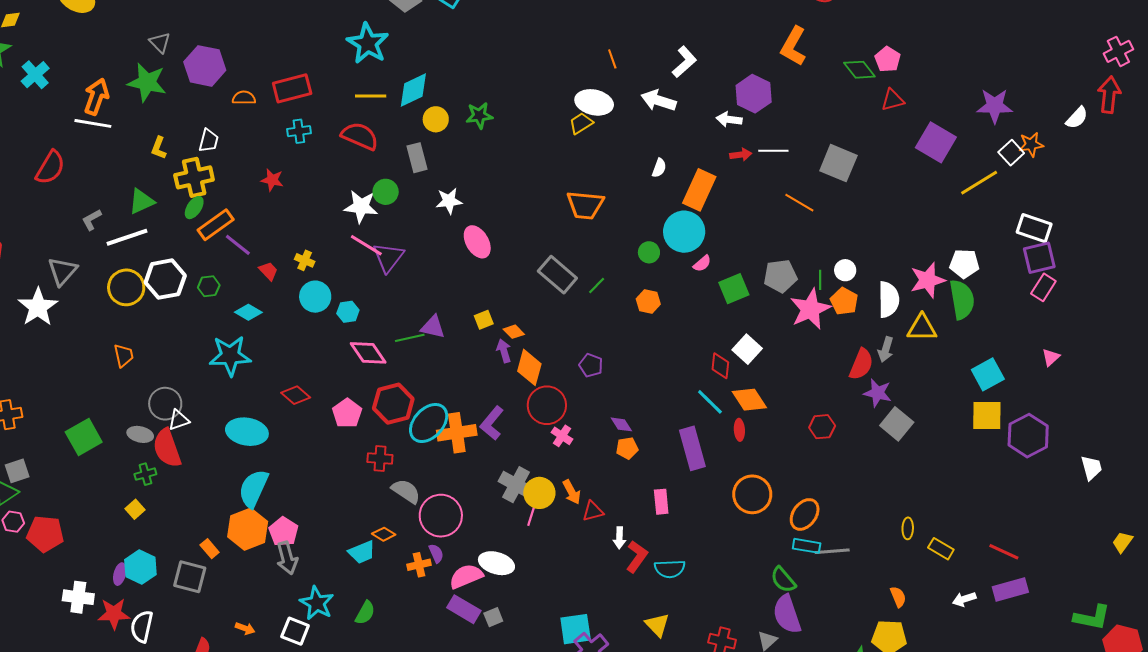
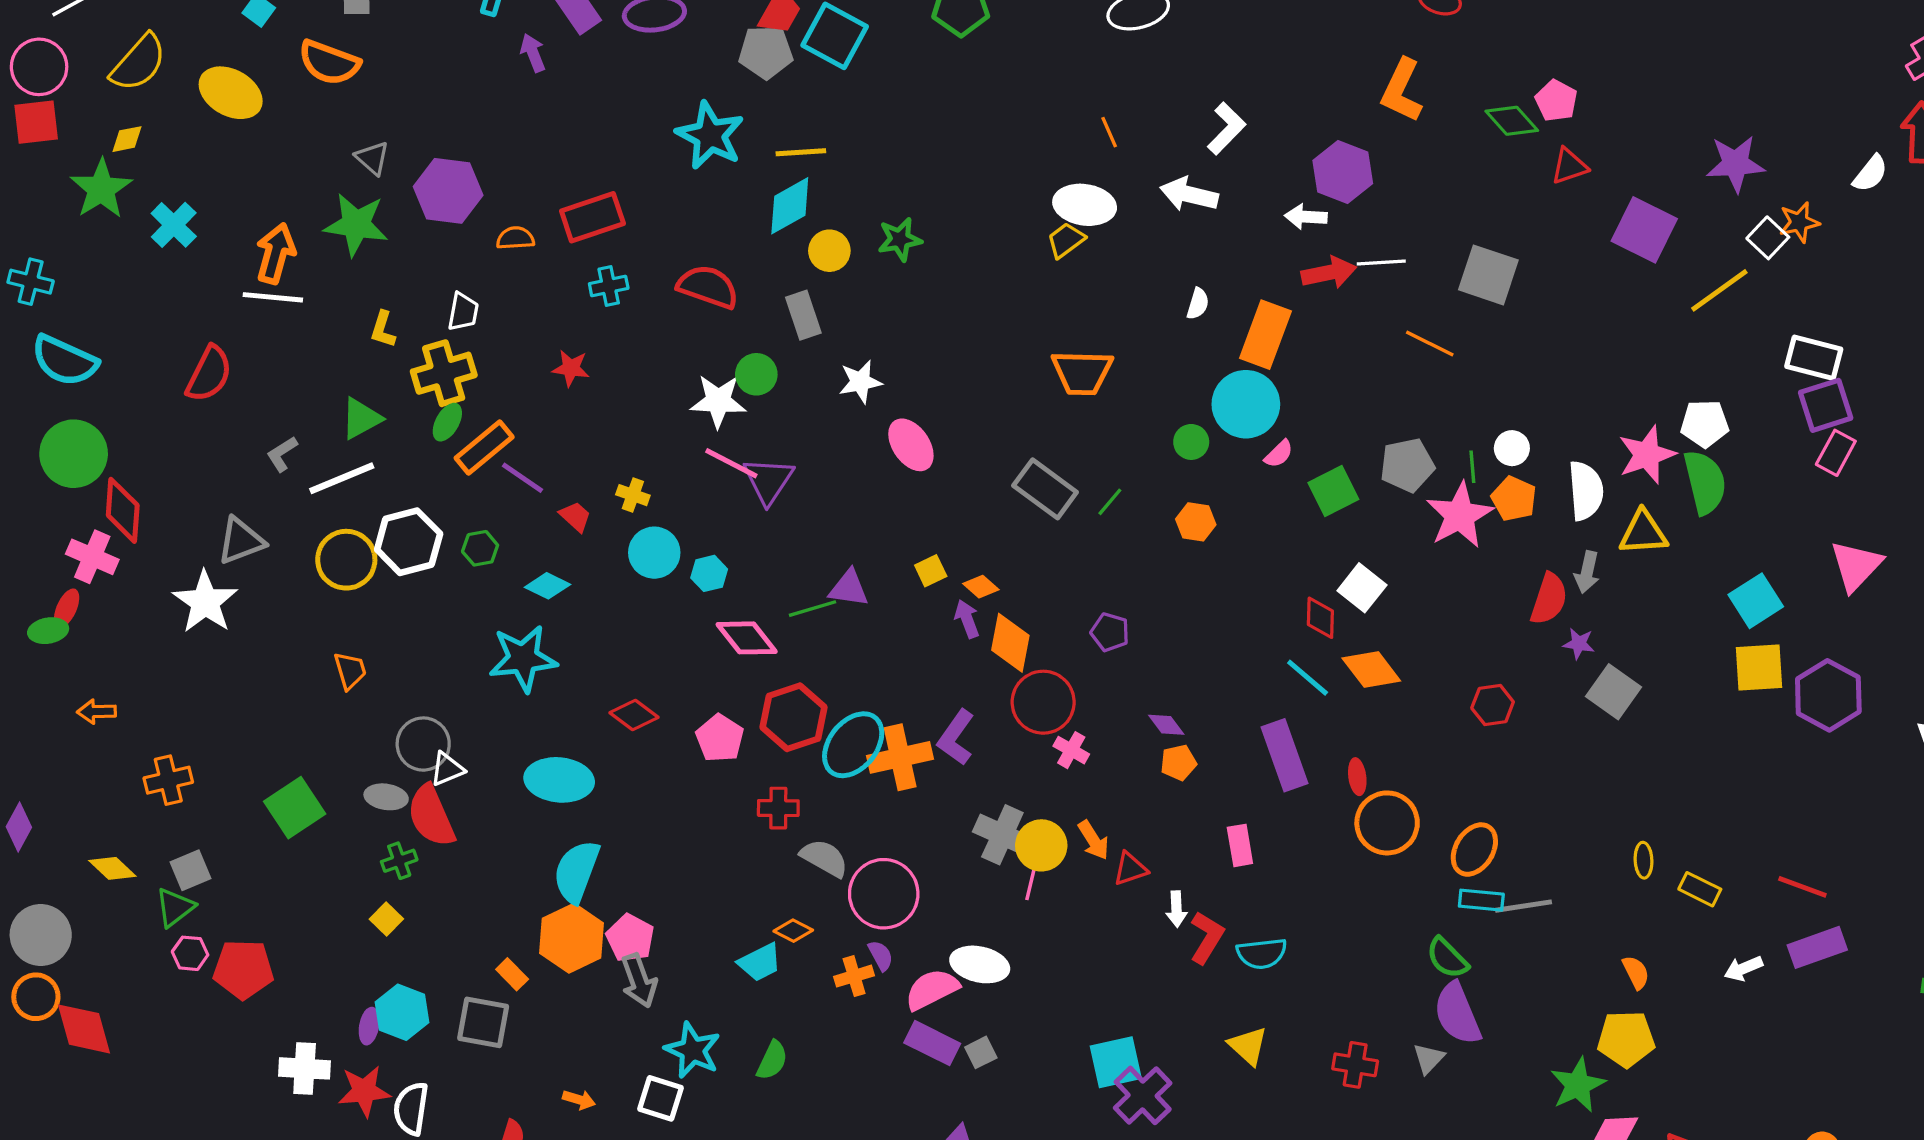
yellow line: (371, 96) -> (801, 152), moved
red arrow: (741, 155) -> (1329, 273), size x1.5
gray triangle: (62, 271) -> (241, 541), turned 32
pink triangle: (1051, 357) -> (1856, 566), size x1.8
purple star: (878, 393) -> (1579, 644), size x0.7
red ellipse: (739, 430) -> (1357, 777), moved

